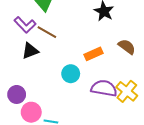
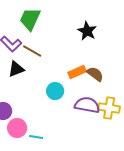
brown semicircle: (127, 47) -> (95, 74), moved
yellow cross: (127, 91) -> (109, 108), turned -30

